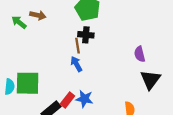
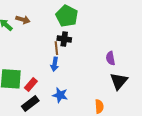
blue arrow: (76, 64) -> (55, 64), turned -144
red rectangle: (67, 100) -> (31, 85), moved

